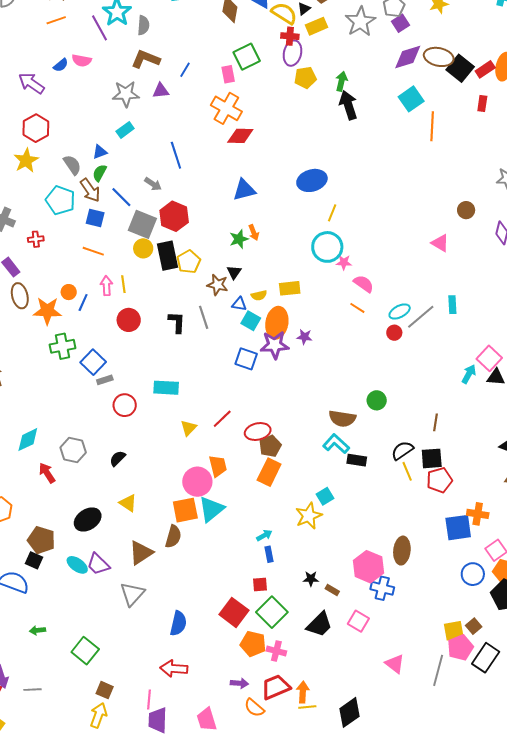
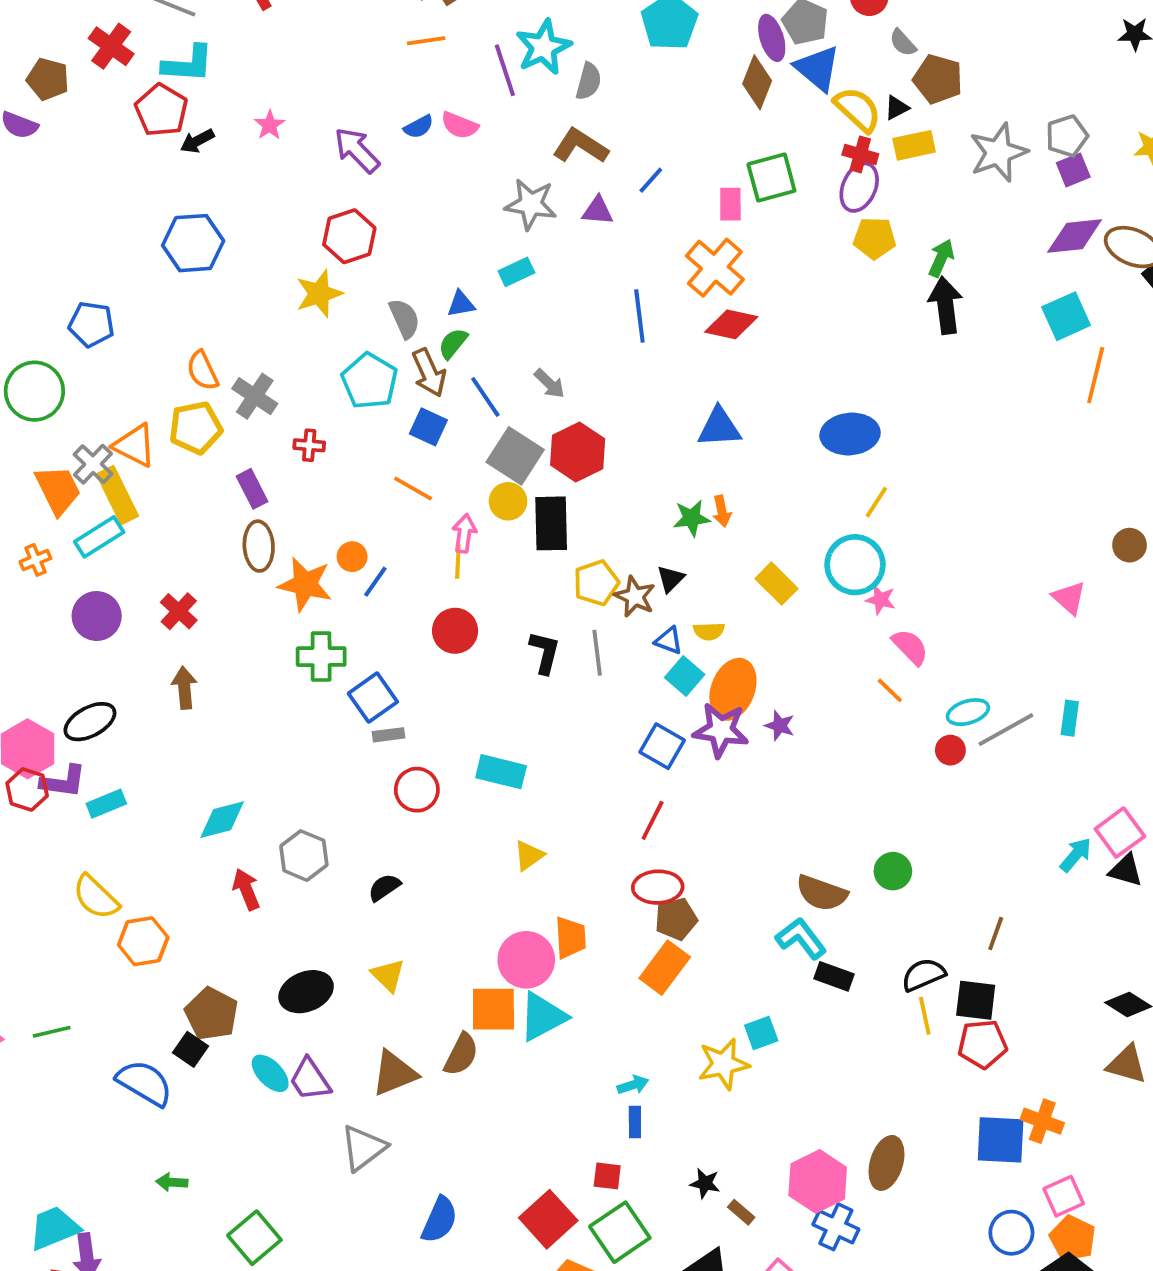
blue line: (176, 155) -> (639, 316), moved
yellow pentagon: (189, 262) -> (596, 583), moved
pink arrow: (106, 286) -> (464, 533), moved
yellow rectangle: (290, 288) -> (776, 584), moved, turned 40
red line: (222, 419) -> (653, 820), moved, turned -30

